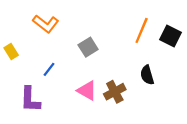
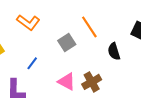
orange line: (142, 30) -> (89, 27), moved, turned -55
black semicircle: (147, 75) -> (114, 51), moved

